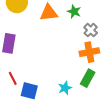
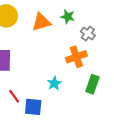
orange cross: (89, 52) -> (76, 57), moved
cyan star: (65, 88) -> (54, 83), moved

